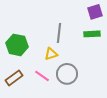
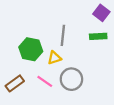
purple square: (95, 12) -> (101, 13), turned -35
green hexagon: (17, 45) -> (31, 49), moved

